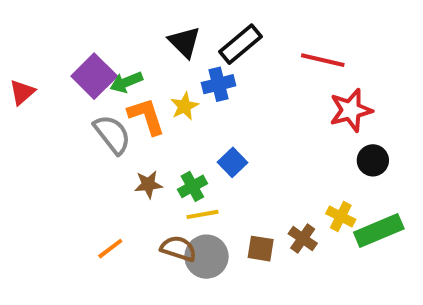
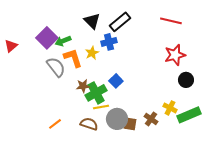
red line: (323, 60) -> (171, 21), moved
brown star: (148, 184) -> (83, 86), moved
green cross: (192, 186) -> (96, 93), size x1.5
gray circle: (206, 257) -> (117, 119), moved

